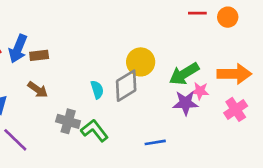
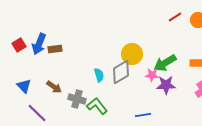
red line: (197, 13) -> (175, 17), turned -32
brown arrow: (38, 90) -> (54, 87), moved
pink star: (200, 91) -> (152, 75), moved

